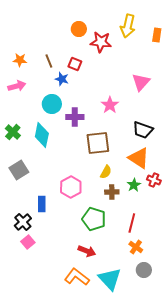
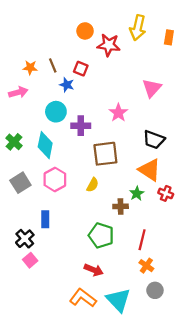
orange star: (20, 60) -> (30, 68), moved
yellow semicircle: (106, 172) -> (93, 185), moved
green star: (134, 185) -> (137, 193), moved
pink hexagon: (71, 187) -> (55, 179), moved

